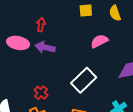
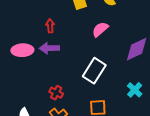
red arrow: (41, 25) -> (50, 26), moved

